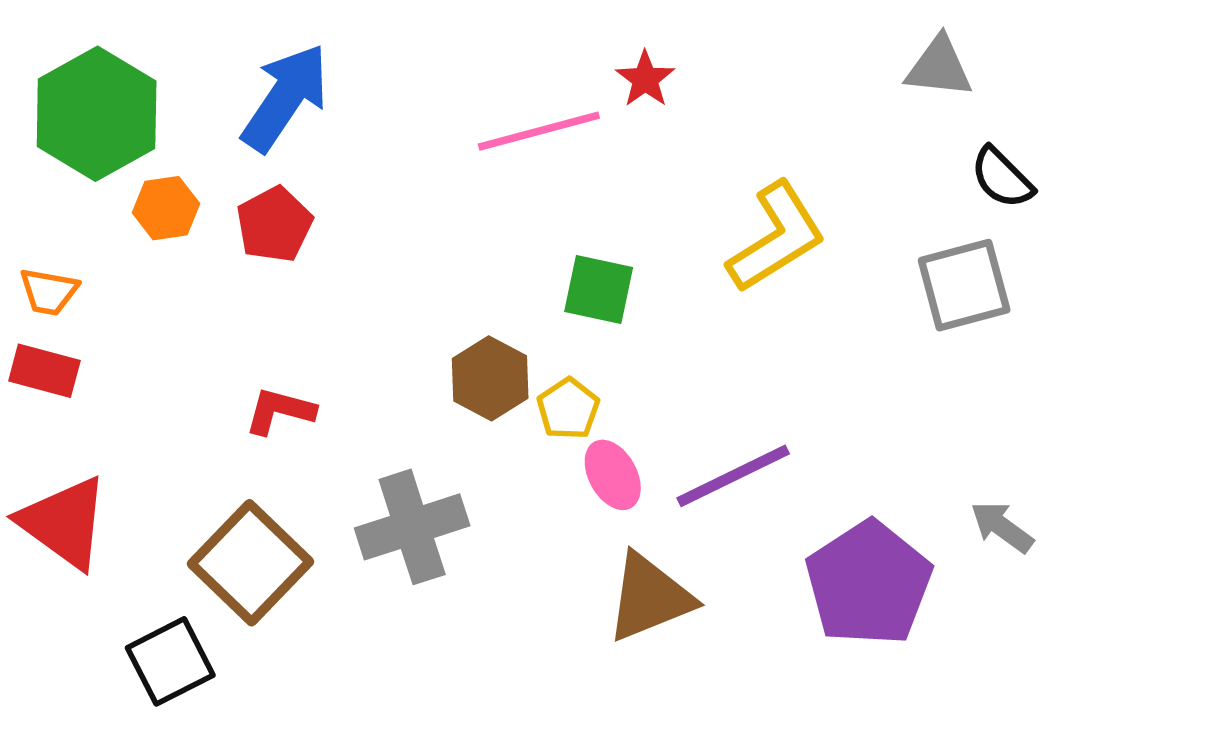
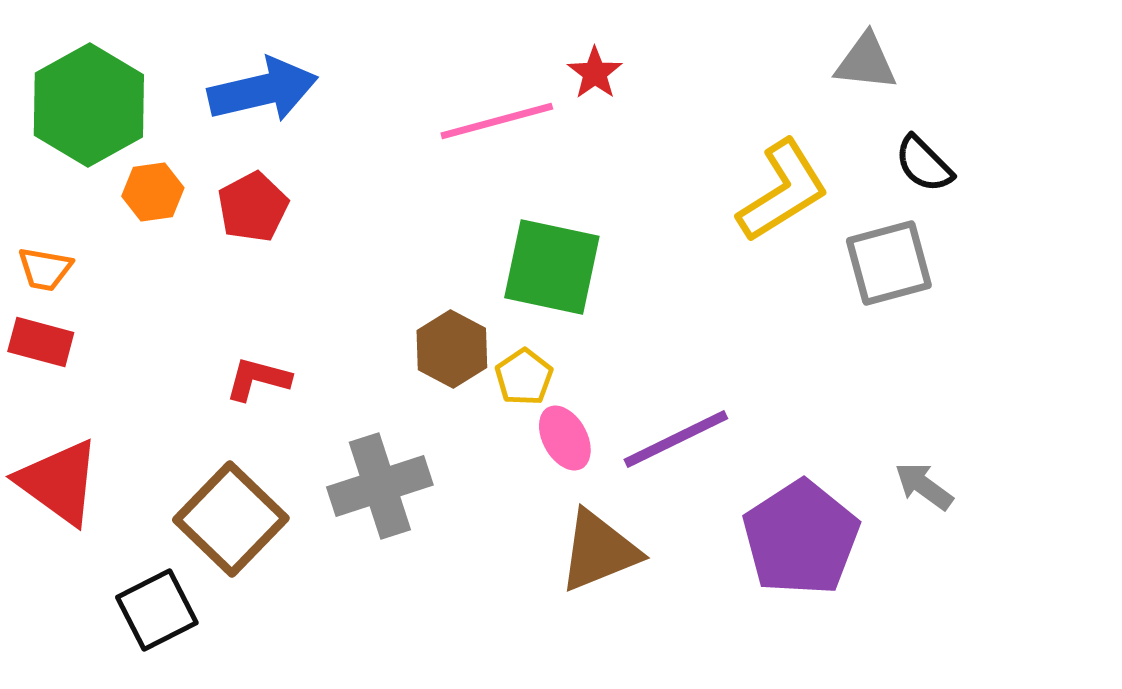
blue arrow: (285, 98) -> (263, 90), turned 43
yellow L-shape: (776, 237) -> (783, 191), moved
green square: (599, 289) -> (552, 267), size x1.5

